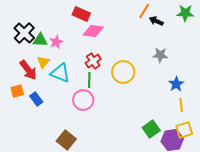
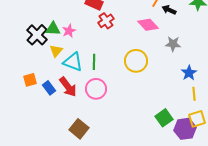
pink diamond: (93, 31) -> (148, 25), moved, turned 40
black cross: (24, 33) -> (37, 35), moved
red cross: (93, 61) -> (106, 21), moved
red arrow: (28, 70) -> (68, 87), moved
green line: (89, 80) -> (94, 62), moved

